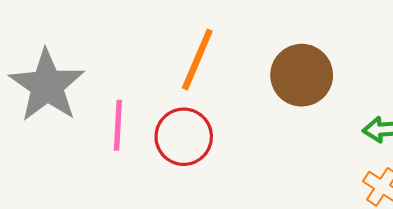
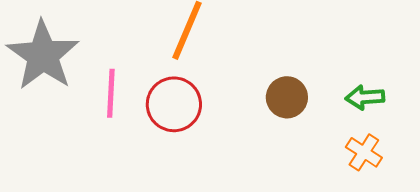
brown circle: (302, 75) -> (287, 97), moved, size x0.7

